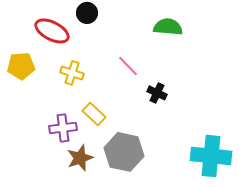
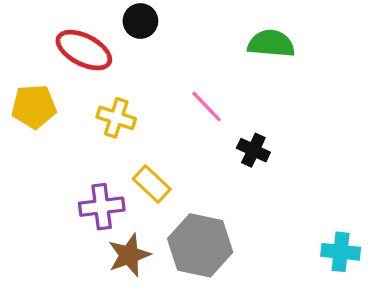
cyan cross: (211, 156) -> (341, 252), size x0.6

